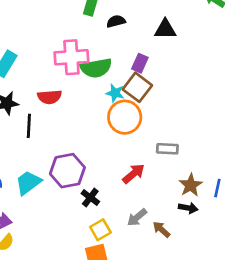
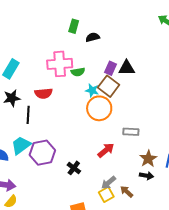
black triangle: (165, 29) -> (127, 68), moved
green semicircle: (96, 68) -> (78, 72), size x0.6
purple hexagon: (67, 171) -> (42, 153), moved
cyan trapezoid: (28, 183) -> (21, 145), moved
yellow square: (100, 230) -> (106, 195), moved

